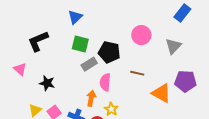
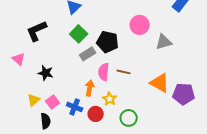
green square: (80, 44) -> (79, 34), turned 30
gray triangle: (173, 46) -> (164, 42), moved, turned 30
brown line: (137, 73) -> (124, 72), moved
purple pentagon: (185, 81) -> (184, 94), moved

